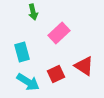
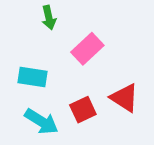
cyan rectangle: (22, 52) -> (33, 77), turned -66

